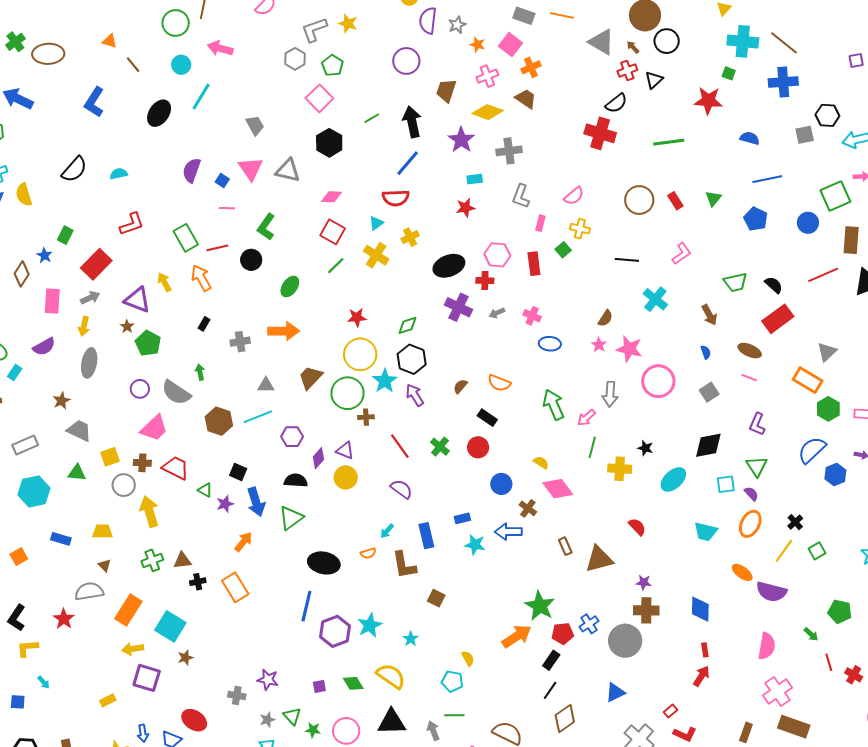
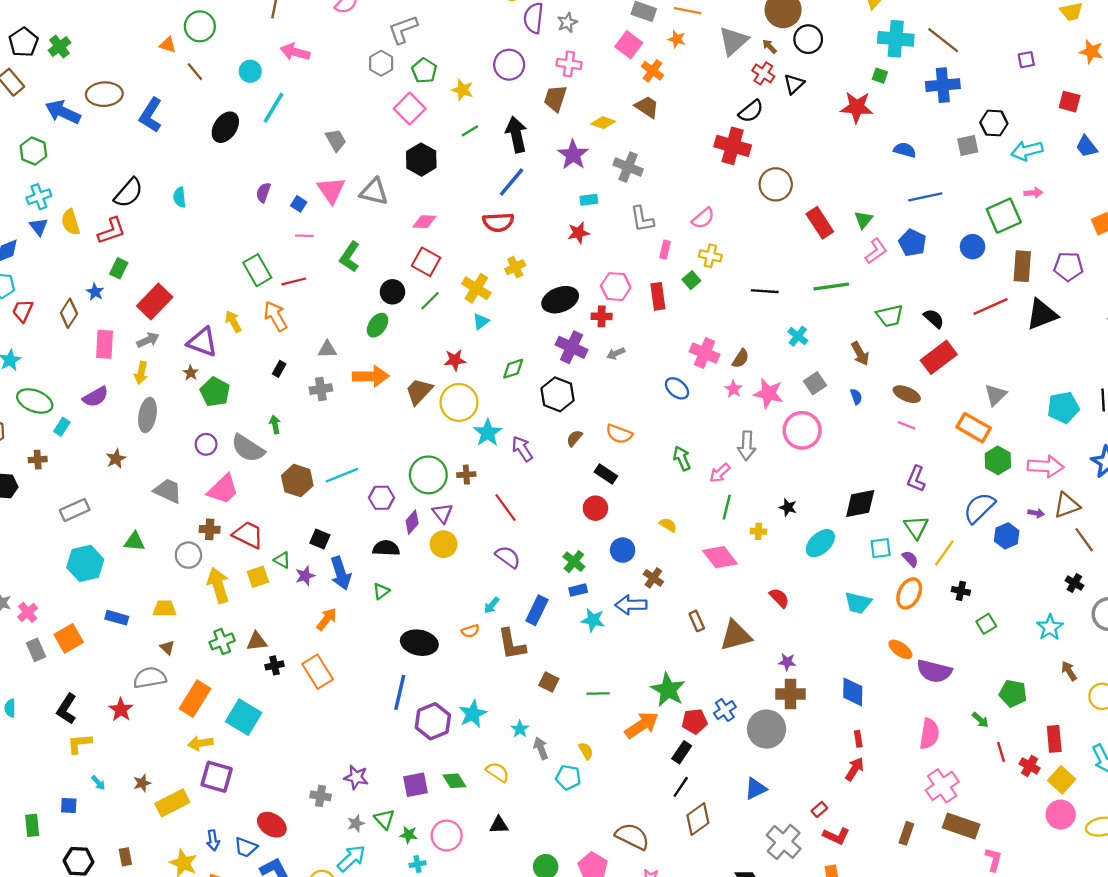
green circle: (176, 23) -> (200, 26), moved
yellow star: (348, 23) -> (462, 90), moved
gray triangle: (602, 42) -> (733, 41), turned 48
orange star: (477, 45) -> (677, 39), moved
brown ellipse: (48, 54) -> (104, 94), moved
orange cross: (531, 67) -> (652, 71), turned -30
red cross: (627, 71) -> (763, 73), turned -36
pink cross: (487, 76) -> (569, 64), moved, turned 30
yellow diamond: (488, 112) -> (603, 123), size x0.7
green line: (669, 142) -> (831, 287), moved
gray cross: (509, 151) -> (628, 167), turned 30
purple semicircle: (192, 170) -> (263, 193), size x0.7
cyan semicircle: (119, 174) -> (180, 197), turned -84
gray L-shape: (521, 196) -> (642, 219), turned -30
brown circle: (639, 200) -> (776, 184), moved
red rectangle: (675, 201) -> (820, 223), size x1.5
cyan triangle: (376, 223) -> (481, 321), moved
red L-shape: (132, 224) -> (112, 231), moved
pink L-shape: (682, 254) -> (876, 251), moved
black circle: (251, 260) -> (392, 292), moved
cyan cross: (655, 299) -> (798, 336), size x0.7
pink cross: (532, 316) -> (704, 353), moved, size x1.4
blue ellipse: (550, 344) -> (677, 388), turned 35
black hexagon: (412, 359) -> (558, 394), moved
brown trapezoid: (310, 377) -> (419, 391), moved
gray triangle: (266, 385) -> (327, 349), moved
gray square: (709, 392) -> (815, 383), moved
green circle: (348, 393) -> (428, 475), moved
green arrow: (554, 405) -> (682, 458), size x0.7
gray trapezoid: (79, 431) -> (168, 491), moved
green cross: (440, 447) -> (574, 562), moved
purple triangle: (345, 450) -> (443, 513), turned 30
yellow square: (110, 457) -> (258, 577), moved
yellow cross: (620, 469) -> (758, 531), size x0.6
pink diamond: (558, 489) -> (720, 557), moved
green triangle: (291, 518) -> (381, 591), size x0.6
black cross: (795, 522) -> (961, 591), turned -35
blue rectangle: (426, 536) -> (537, 610), turned 40
yellow line: (784, 551) -> (944, 553), moved
orange square: (19, 557) -> (69, 638), size x1.4
brown star: (185, 658) -> (142, 783), moved
yellow semicircle: (391, 676) -> (498, 772), size x0.7
purple square: (319, 686) -> (415, 785), size x1.6
yellow rectangle: (108, 700) -> (172, 803), size x1.8
green line: (454, 715) -> (598, 694), moved
black triangle: (392, 722) -> (499, 825), size x0.6
gray arrow: (433, 731) -> (541, 748), moved

